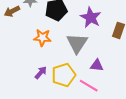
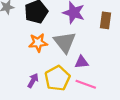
orange star: (42, 38) -> (38, 43), moved
purple triangle: (97, 65) -> (82, 62), moved

